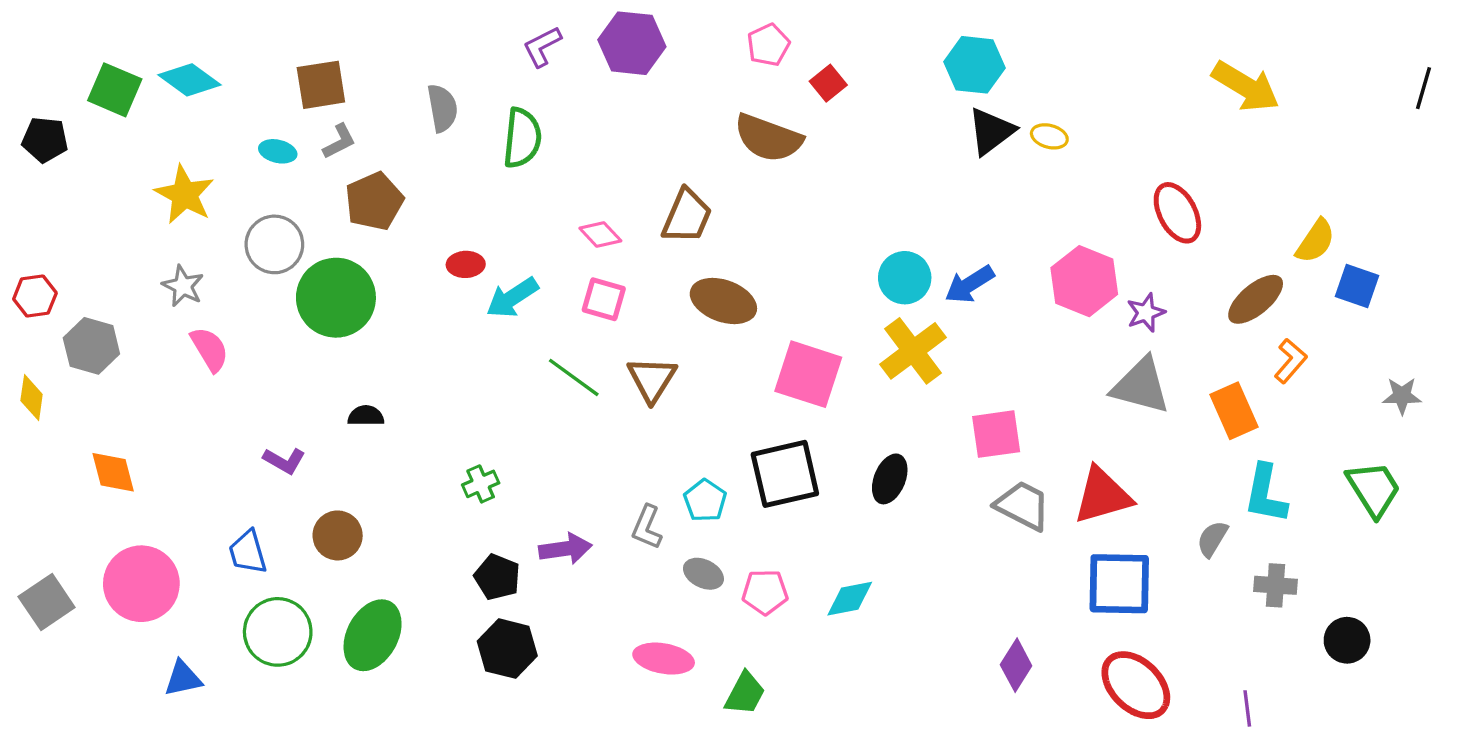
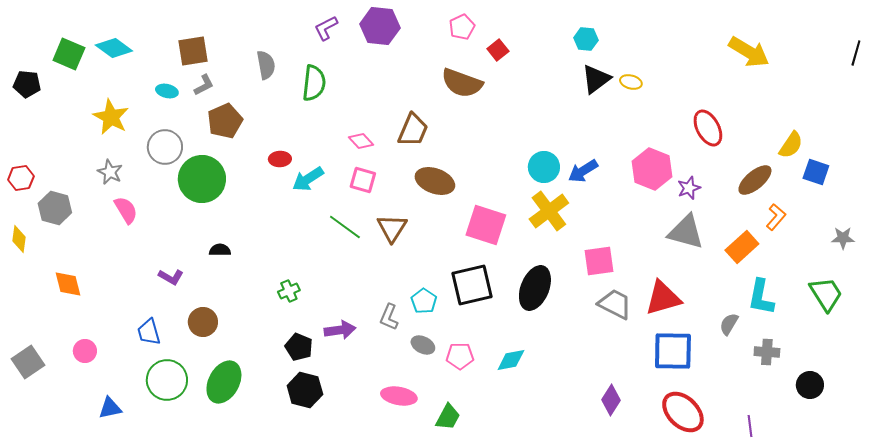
cyan hexagon: (975, 65) -> (586, 39), size x0.7
orange rectangle: (1234, 411) -> (742, 247), turned 72
black ellipse: (890, 479) -> (535, 288), size x1.5
pink circle: (141, 584) -> (85, 351), size x0.5

